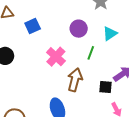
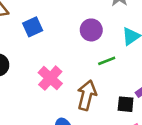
green line: (91, 53) -> (107, 61), turned 48
pink cross: (56, 57) -> (50, 78), moved

